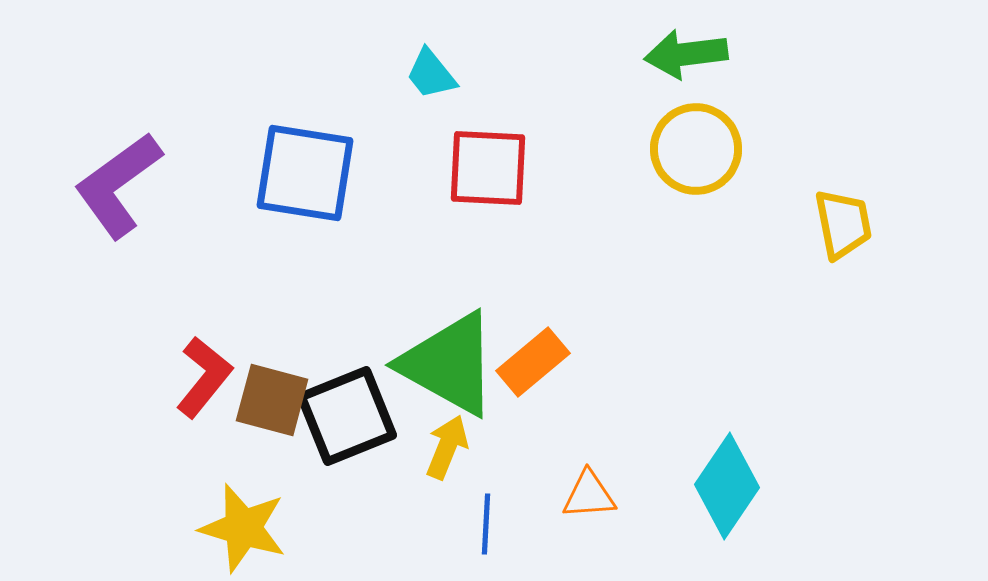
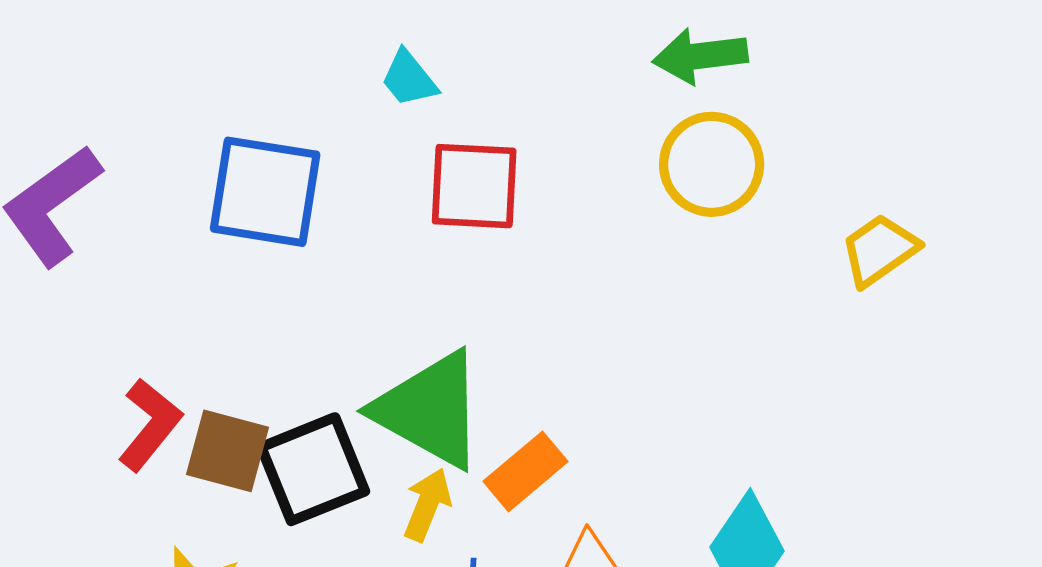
yellow trapezoid: (843, 224) -> (879, 250), turned -114
orange rectangle: (533, 362) -> (525, 471), moved

